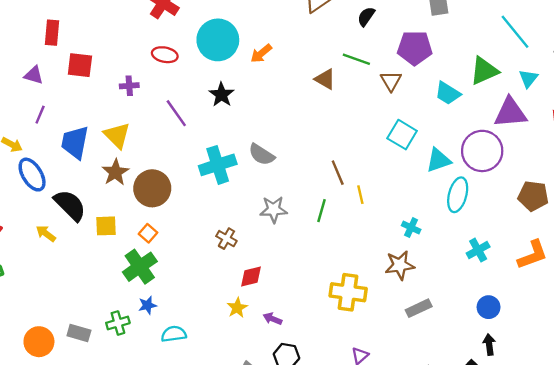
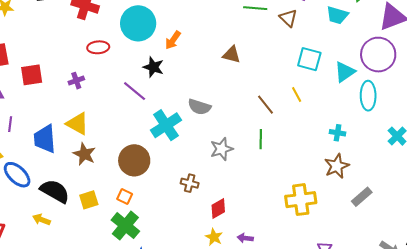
orange arrow: (261, 53) -> (173, 40), moved
brown triangle: (325, 79) -> (232, 55), moved
purple line: (176, 113) -> (135, 91), moved
brown circle: (152, 188) -> (134, 160), moved
yellow line: (360, 195) -> (297, 95), moved

